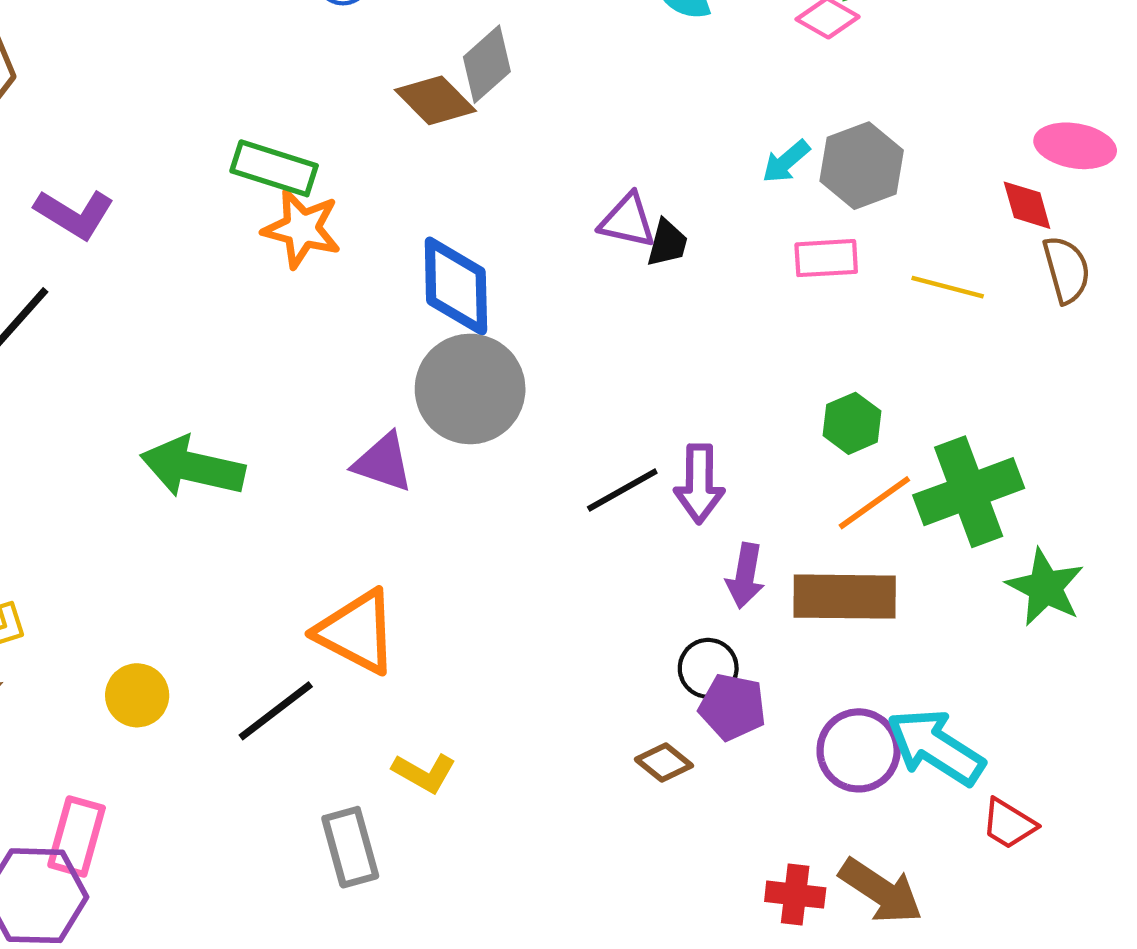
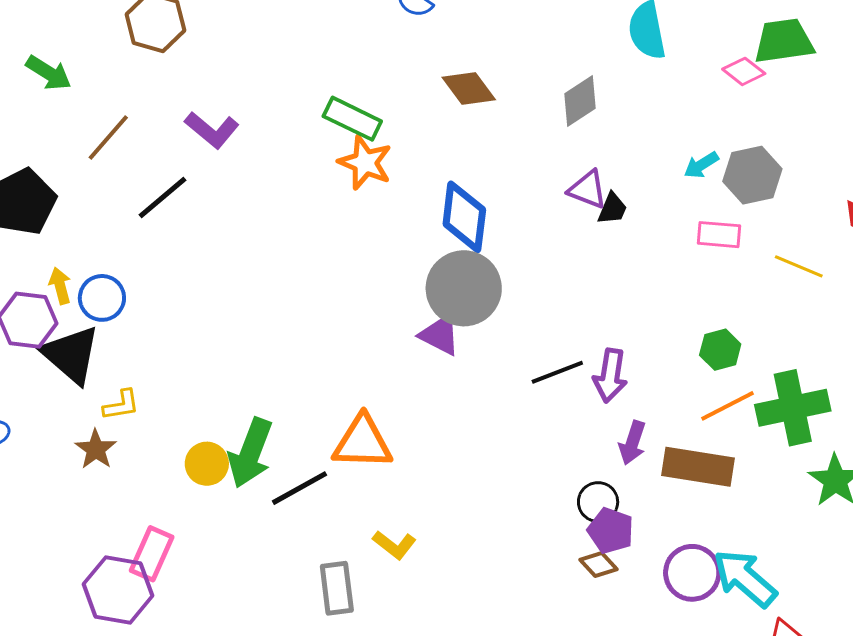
gray diamond: (487, 64) -> (580, 101), moved
purple triangle: (383, 462) -> (440, 335), moved
green arrow: (193, 467) -> (250, 453), moved, turned -90
orange triangle: (357, 632) -> (362, 442), turned -34
brown diamond: (664, 762) -> (599, 565), moved

